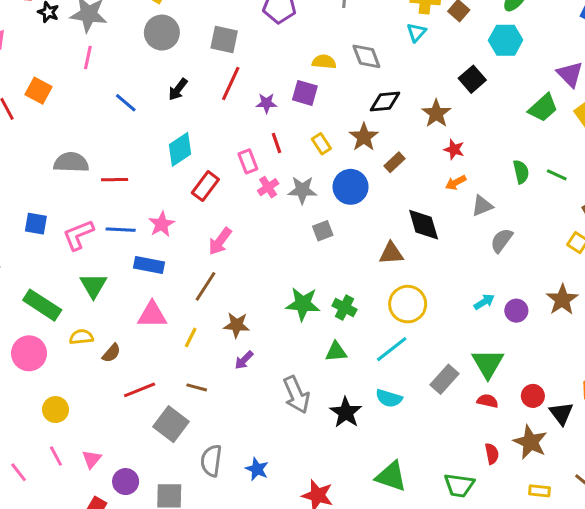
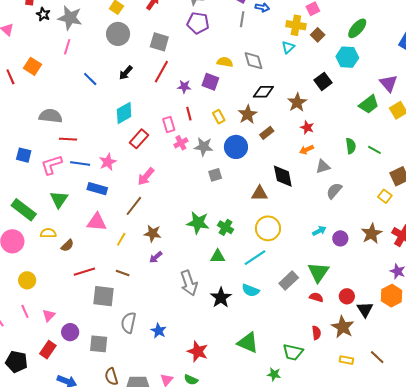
red line: (115, 180) -> (68, 139), moved
gray square: (171, 424) -> (104, 296), turned -35

